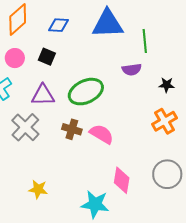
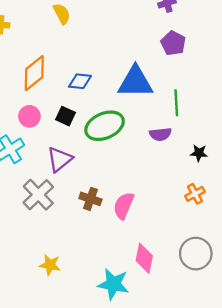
green ellipse: (86, 92) -> (105, 126), moved
purple triangle: (43, 95) -> (60, 159), turned -40
orange cross: (165, 121) -> (195, 194), size x0.7
pink semicircle: (102, 134) -> (124, 206), turned -100

